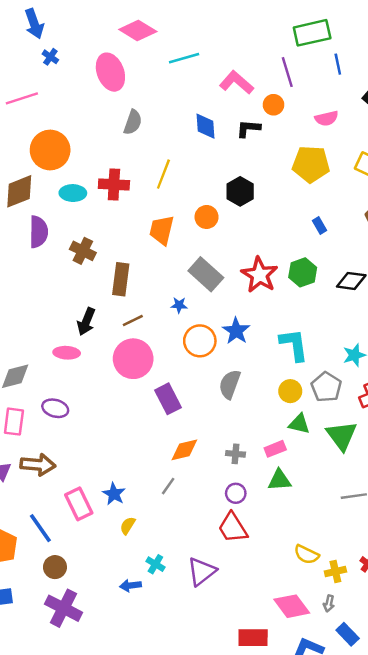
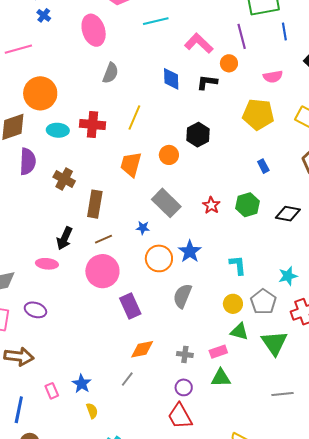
red star: (260, 275) -> (211, 205), size x0.6
cyan L-shape: (294, 345) -> (238, 265), size x0.7
pink rectangle: (79, 504) -> (52, 391), size x0.6
yellow semicircle: (128, 526) -> (92, 411), turned 126
blue line: (40, 528) -> (19, 410), turned 44

